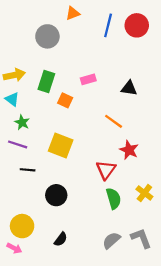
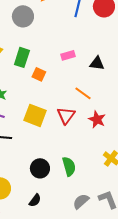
pink rectangle: (88, 79) -> (68, 55), moved
red triangle: (106, 170) -> (66, 115), moved
black circle: (56, 195) -> (40, 168), moved
green semicircle: (114, 198) -> (69, 166), moved

